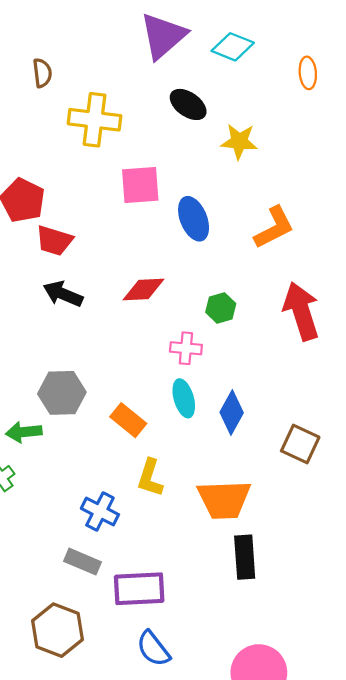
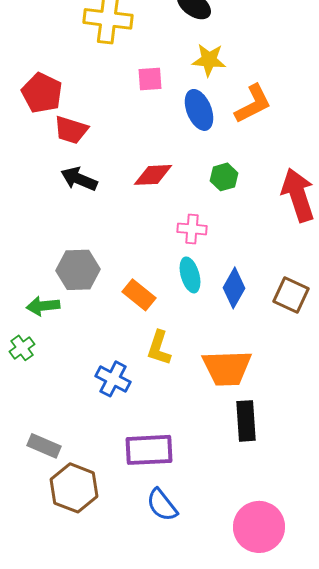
yellow star: (239, 141) -> (209, 60), moved
pink square: (140, 185) -> (150, 79), size x0.7
orange L-shape: (274, 227) -> (253, 104), moved
green hexagon: (221, 308) -> (224, 177), moved
brown square: (300, 444) -> (291, 295), moved
gray rectangle: (83, 562) -> (44, 446), moved

